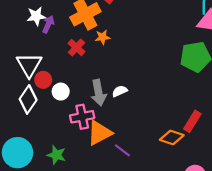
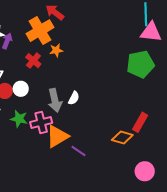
white semicircle: (120, 91) -> (74, 98), turned 144
white circle: (61, 92) -> (21, 89), moved
green star: (56, 155) -> (19, 119), moved

